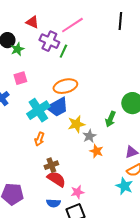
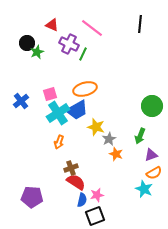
pink line: (72, 25) -> (92, 28), turned 70
pink square: (20, 78) -> (50, 94), moved
green arrow: (110, 119) -> (140, 136), moved
yellow star: (76, 124) -> (96, 127), turned 30
blue semicircle: (53, 203) -> (82, 200), moved, turned -80

